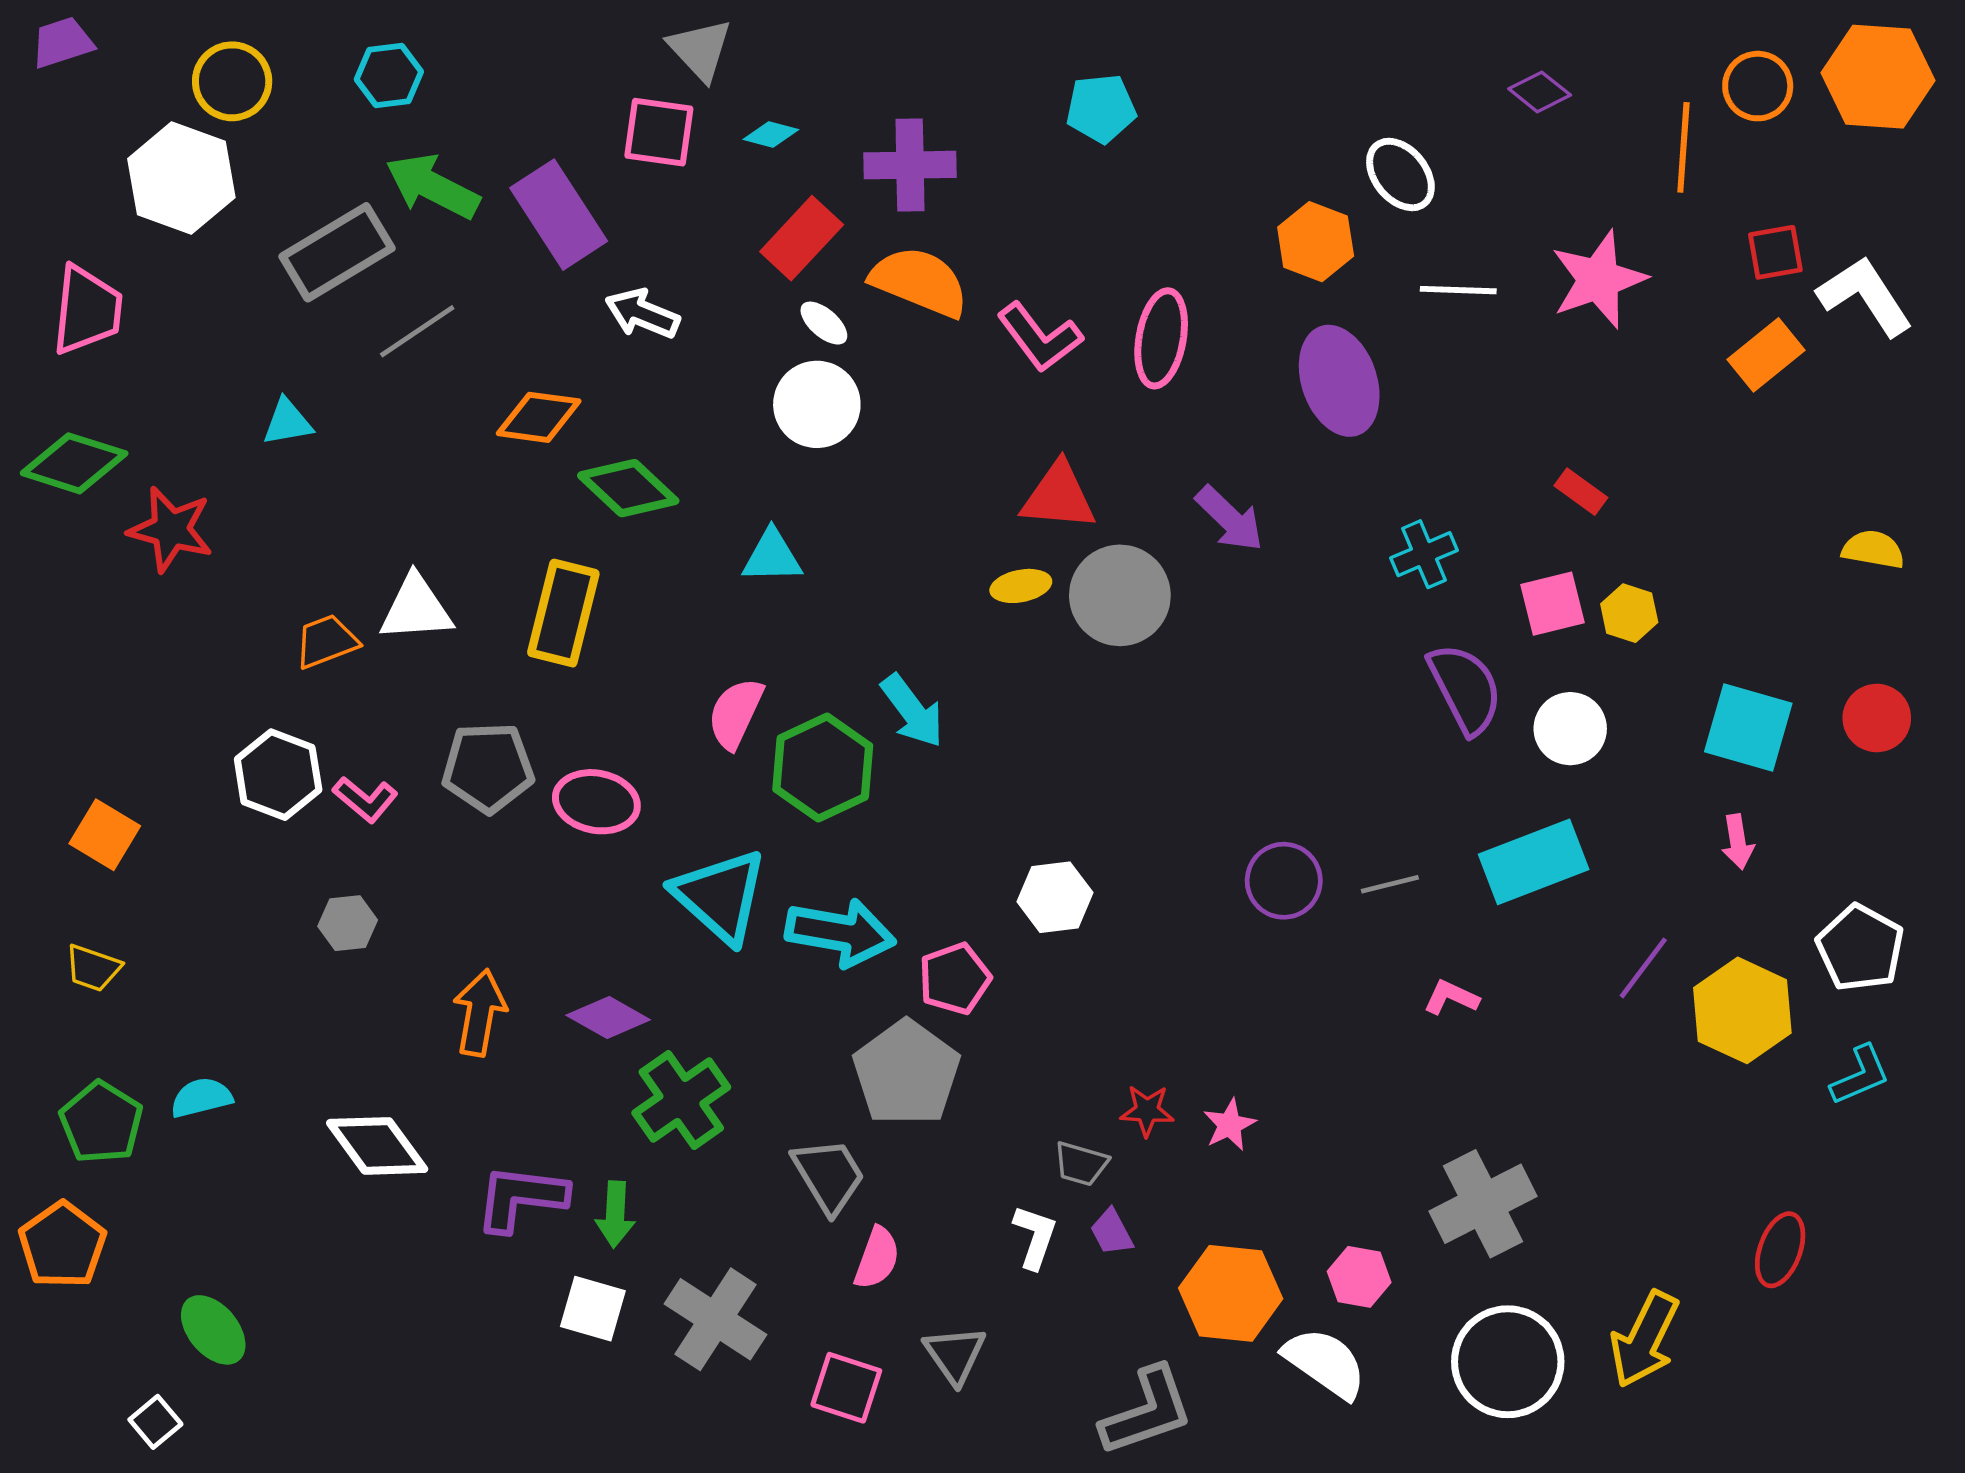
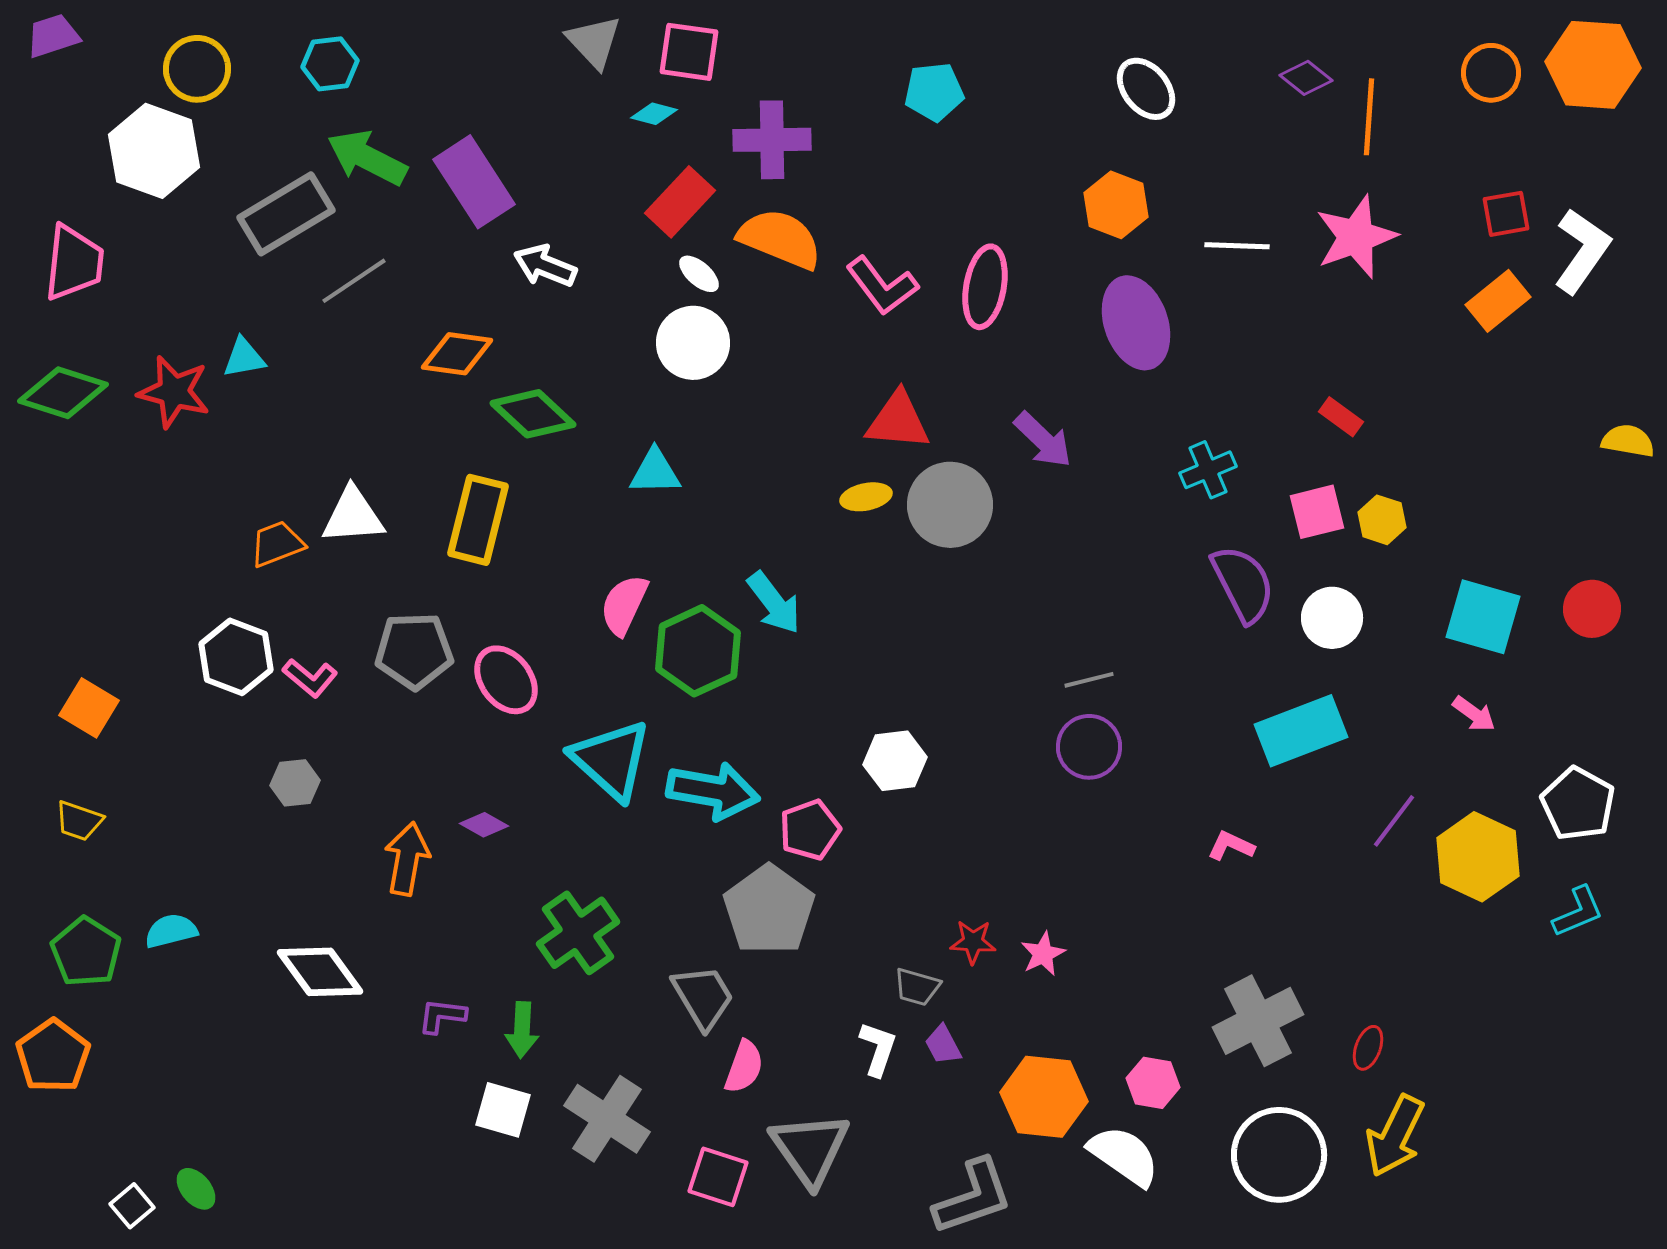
pink square: (659, 132) -> (689, 52), moved
orange line: (1683, 147) -> (1369, 117), moved
white ellipse: (1400, 174) -> (1146, 89), moved
white L-shape: (1865, 296) -> (1582, 251), turned 68
red star: (171, 529) -> (174, 392), moved
yellow semicircle: (1873, 549) -> (1628, 441), moved
pink ellipse: (596, 802) -> (506, 680), turned 42
pink arrow: (1738, 842) -> (1474, 714), turned -45
gray line: (1390, 884) -> (1089, 680), moved
purple diamond: (608, 1017) -> (484, 825), moved, size x0.7
purple L-shape: (521, 1198) -> (442, 1016), size x0.6
red ellipse: (1780, 1250) -> (1368, 1048), moved, size x0.7
green ellipse: (213, 1330) -> (196, 1189), moved, size x0.7
gray triangle: (955, 1355) -> (810, 1149), size x1.5

